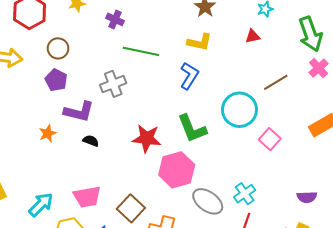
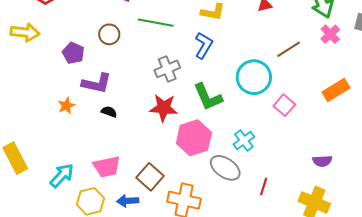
brown circle: (58, 48) -> (109, 34), moved
gray cross: (113, 84) -> (167, 69), moved
cyan cross: (245, 194) -> (244, 141), moved

